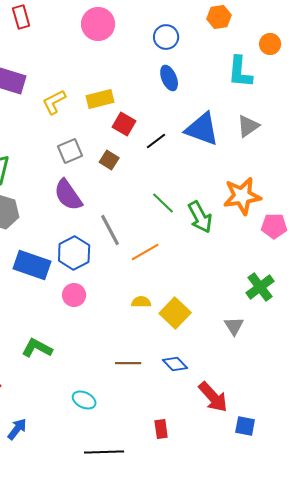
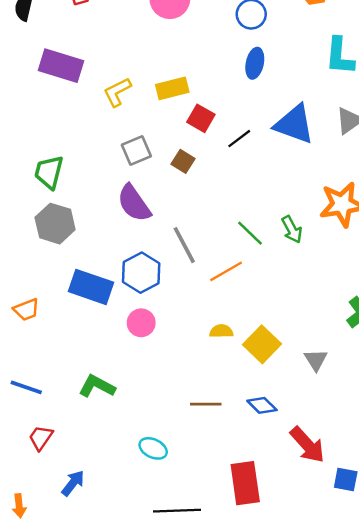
blue ellipse: (169, 78) -> (255, 63), turned 35
green line: (163, 203) -> (250, 233), moved
green arrow: (200, 217) -> (292, 230), size x0.7
gray triangle: (234, 326) -> (316, 360), moved
red rectangle: (161, 429) -> (245, 483), size x1.8

